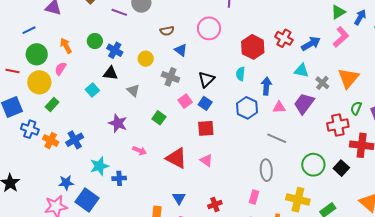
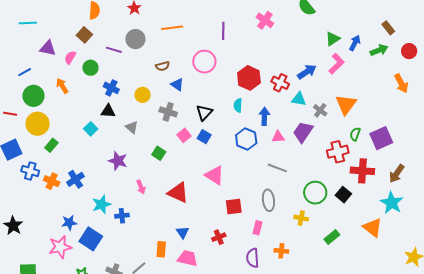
red cross: (284, 38) -> (280, 83), moved
green circle: (95, 41) -> (90, 68), moved
pink semicircle: (61, 69) -> (70, 57), moved
red square: (206, 128) -> (234, 207), moved
pink arrow: (140, 151) -> (141, 187), turned 48
pink triangle: (206, 160) -> (215, 175), moved, size x1.5
yellow cross: (298, 200) -> (301, 218), moved, size x0.6

